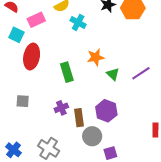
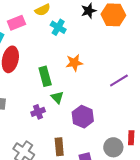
green triangle: (113, 74) -> (57, 97), moved
brown rectangle: (79, 118) -> (59, 147), moved
gray circle: (92, 136) -> (113, 147), moved

